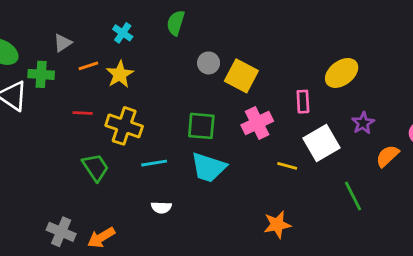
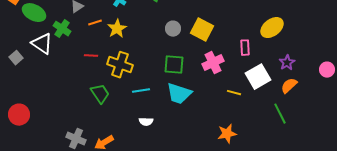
gray circle: (209, 63) -> (173, 29), moved
green cross: (41, 74) -> (62, 29), turned 30
orange semicircle: (387, 156) -> (289, 86), moved

